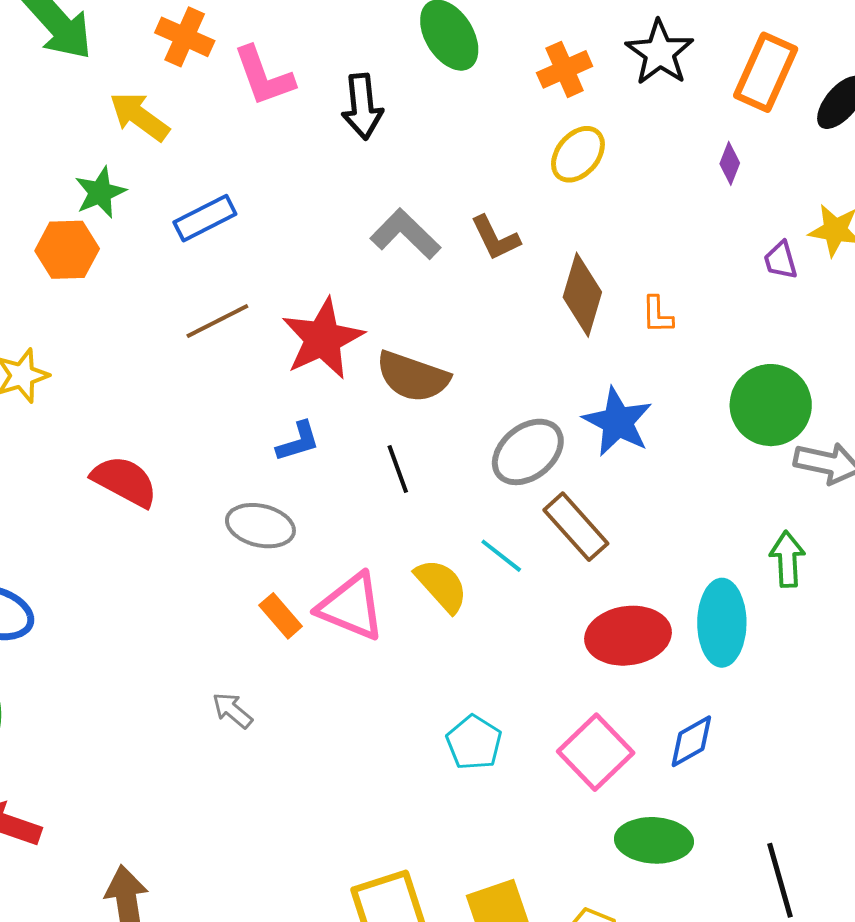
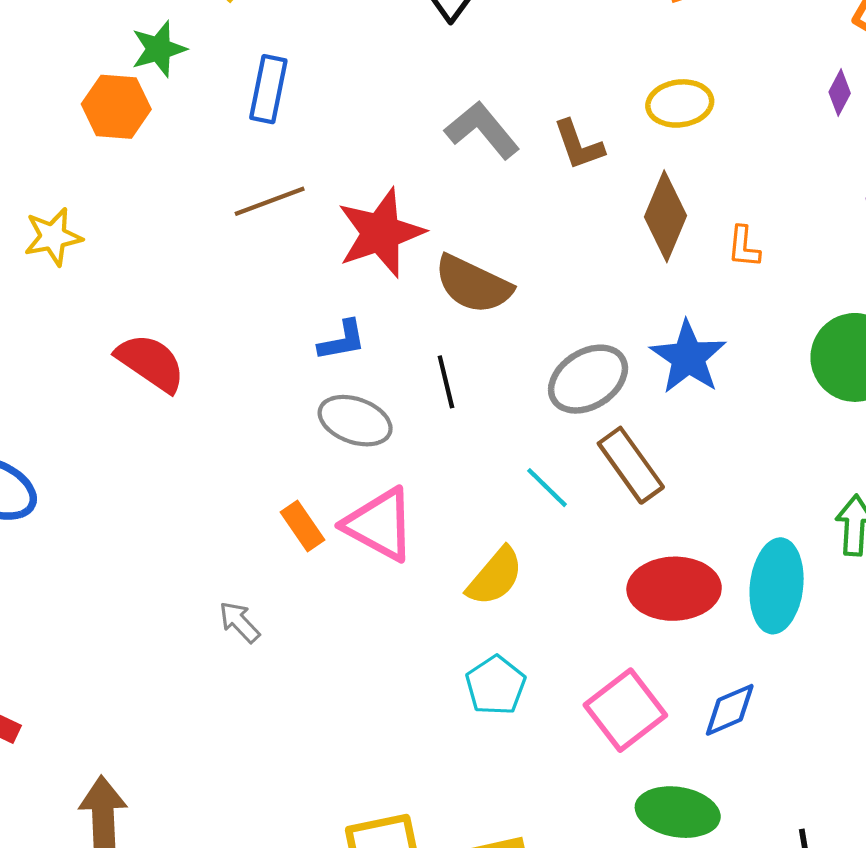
yellow ellipse: (578, 154) -> (680, 103), moved, turned 36
blue rectangle: (205, 218) -> (268, 89), turned -58
gray ellipse: (260, 526) -> (355, 421), moved
yellow semicircle: (441, 585) -> (495, 577), moved, turned 76

